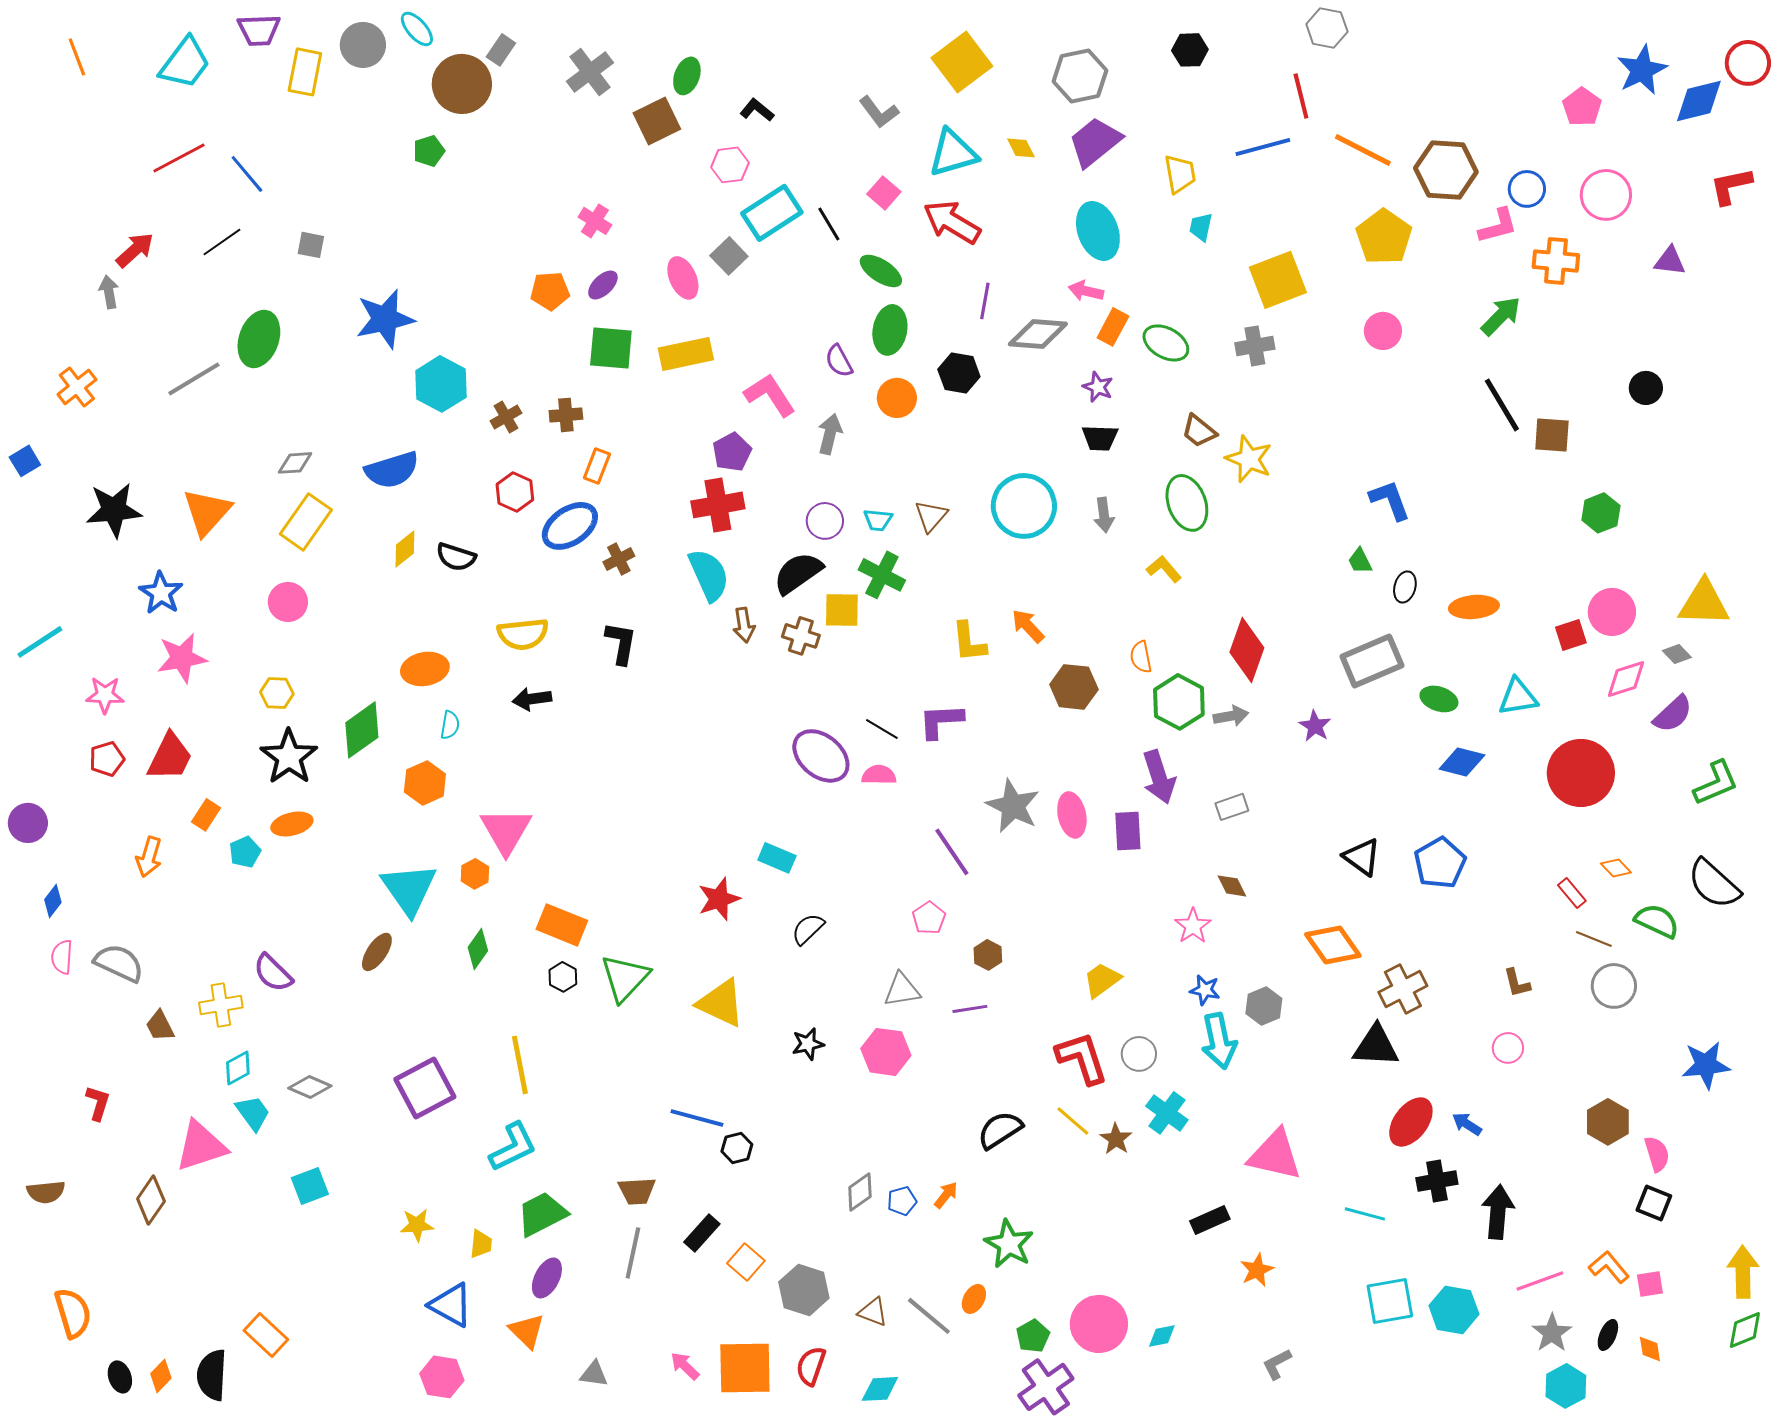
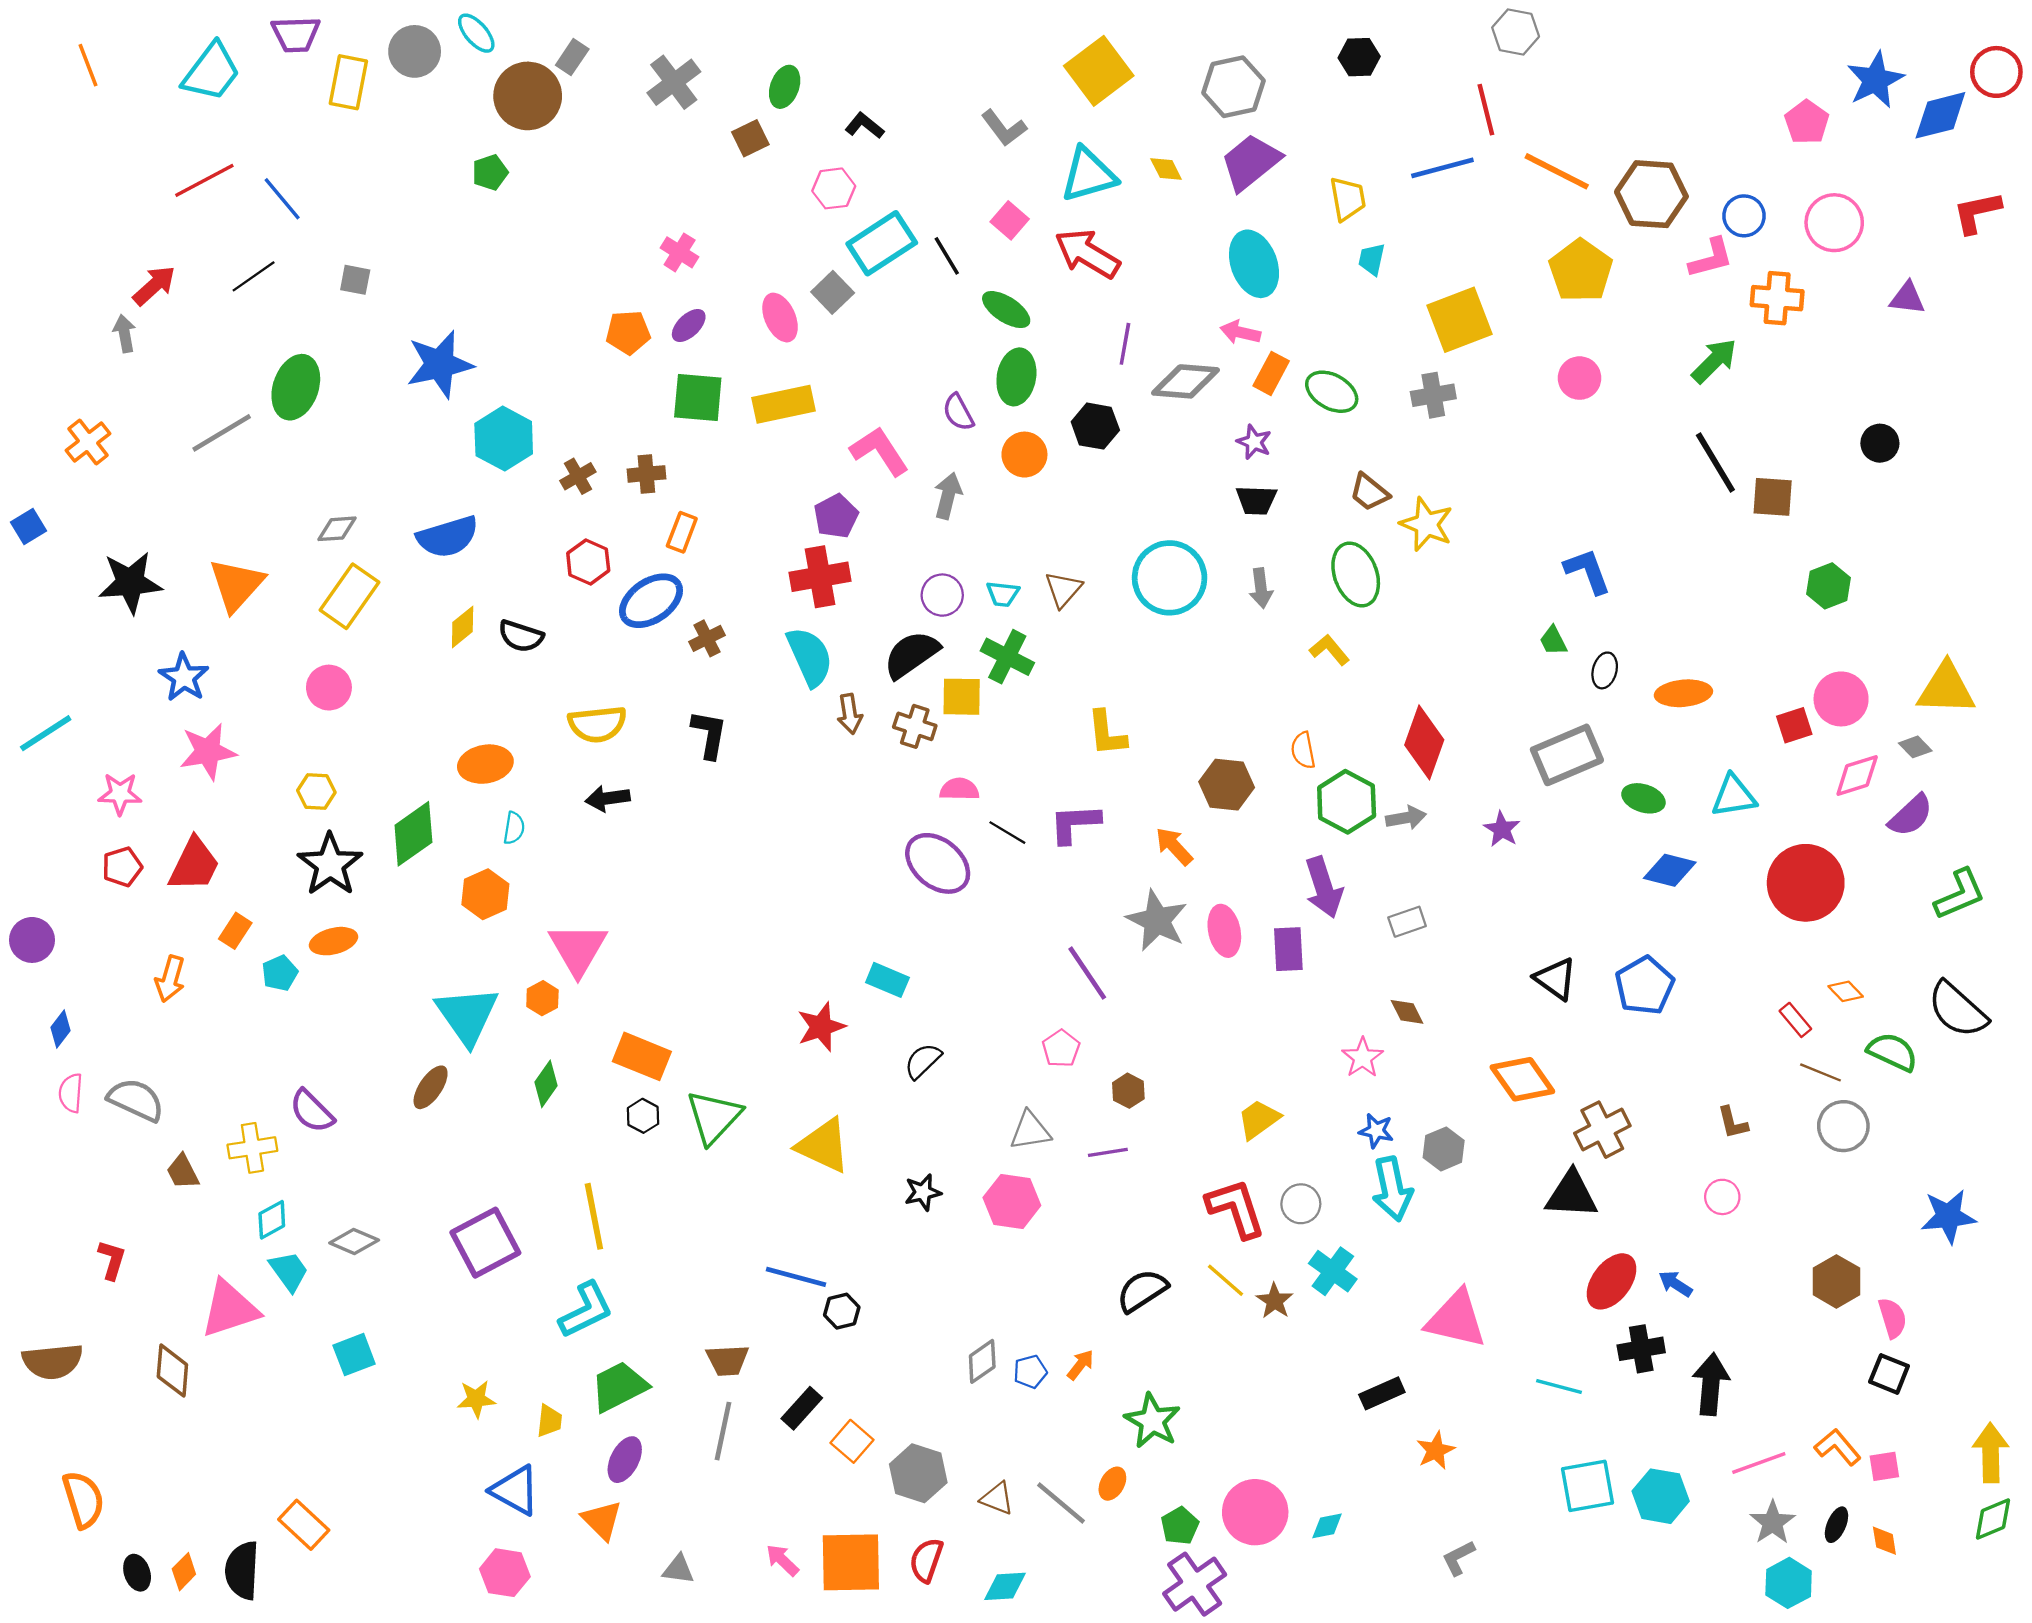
brown square: (657, 121) -> (750, 138), size x0.7
orange arrow: (1028, 626) -> (1174, 846), moved
pink semicircle: (879, 775) -> (959, 789), moved
brown semicircle: (46, 1192) -> (53, 1361), size x1.4
brown diamond: (151, 1200) -> (172, 1371), turned -30

